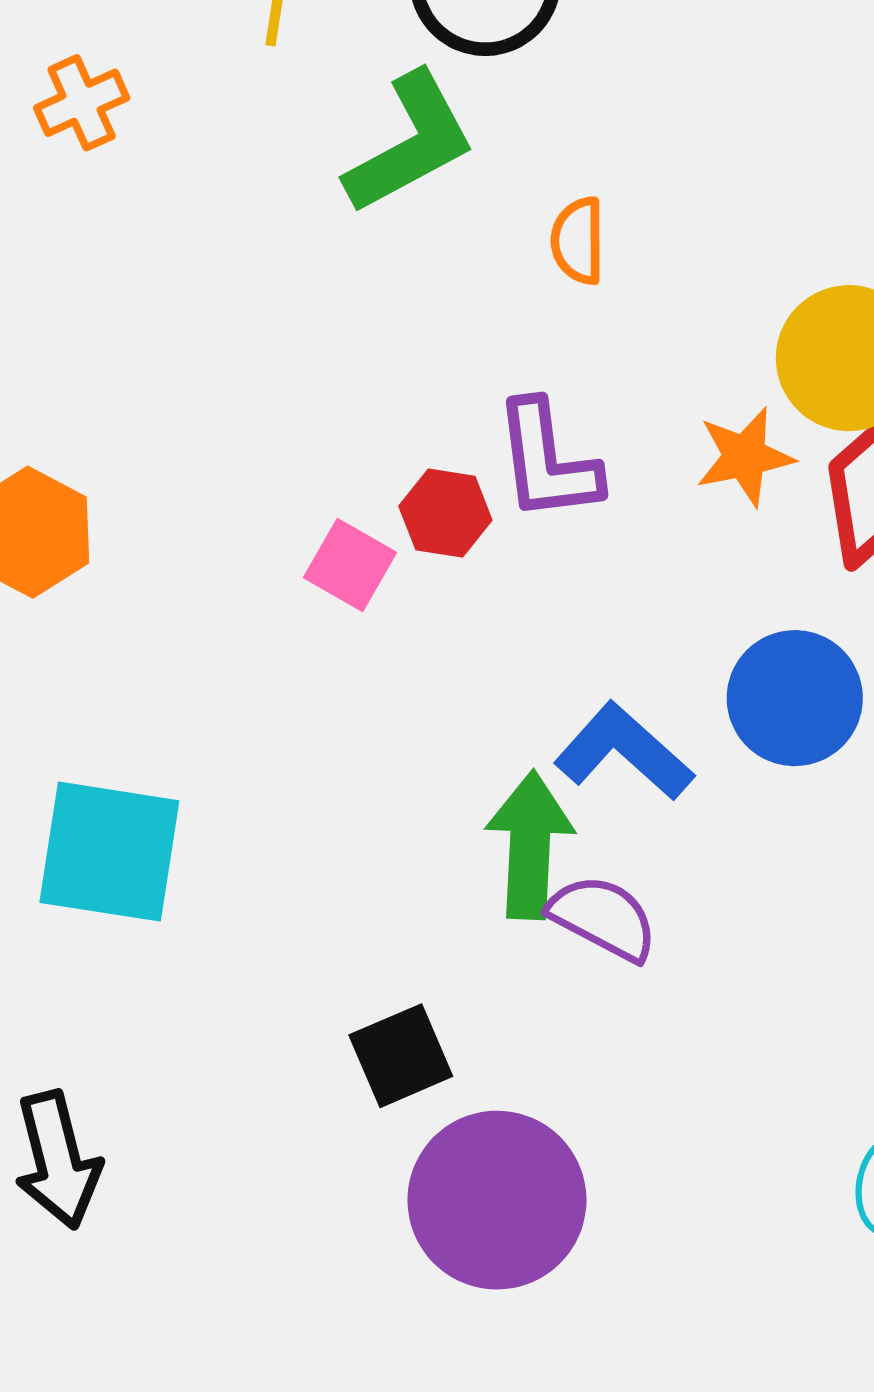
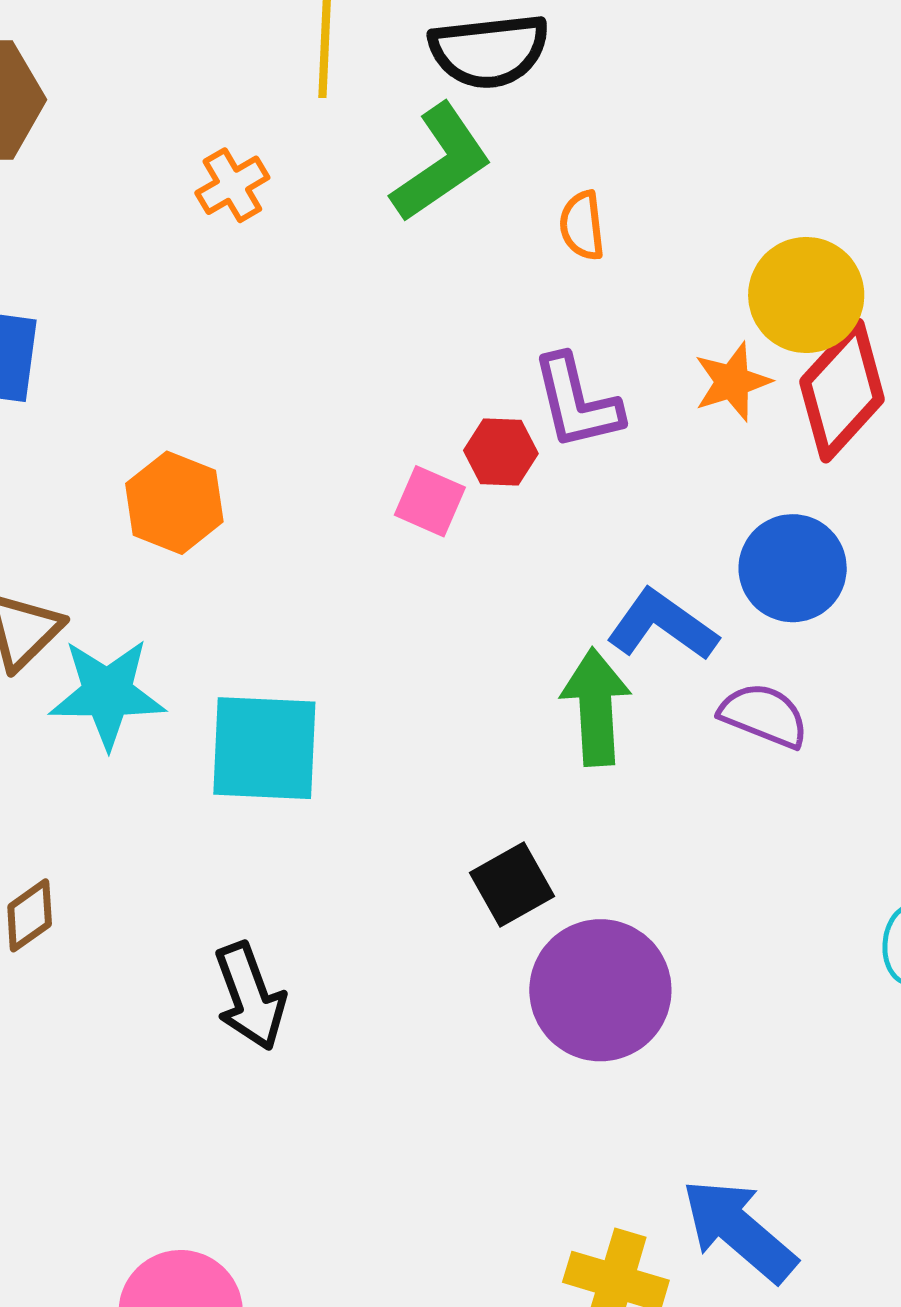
orange cross: (82, 103) -> (232, 185), moved
purple semicircle: (603, 918) -> (764, 715), moved

